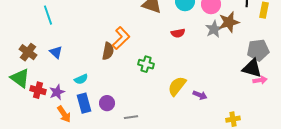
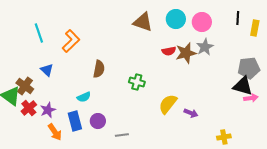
brown star: (229, 22) -> (186, 53), moved
orange L-shape: (121, 38) -> (71, 41), moved
brown cross: (28, 52) -> (25, 86), moved
cyan semicircle: (81, 79) -> (84, 97), moved
red cross: (38, 90) -> (29, 108), turned 35

